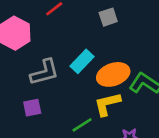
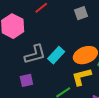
cyan rectangle: (82, 61) -> (56, 55), moved

